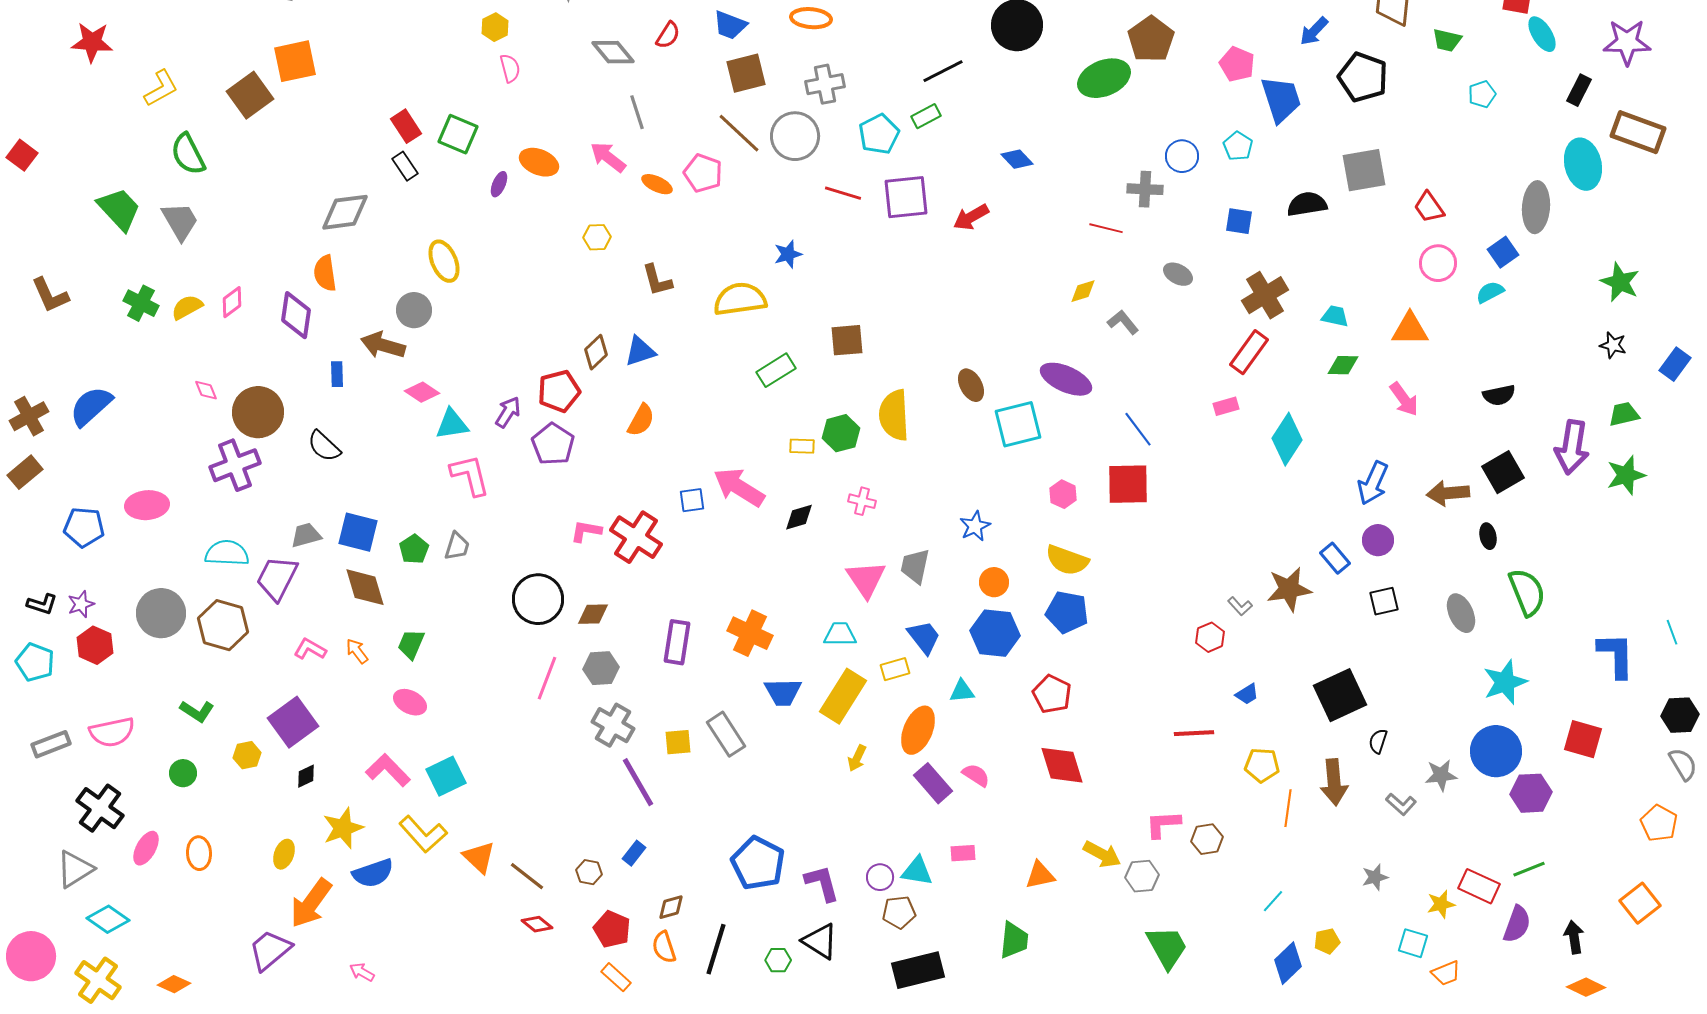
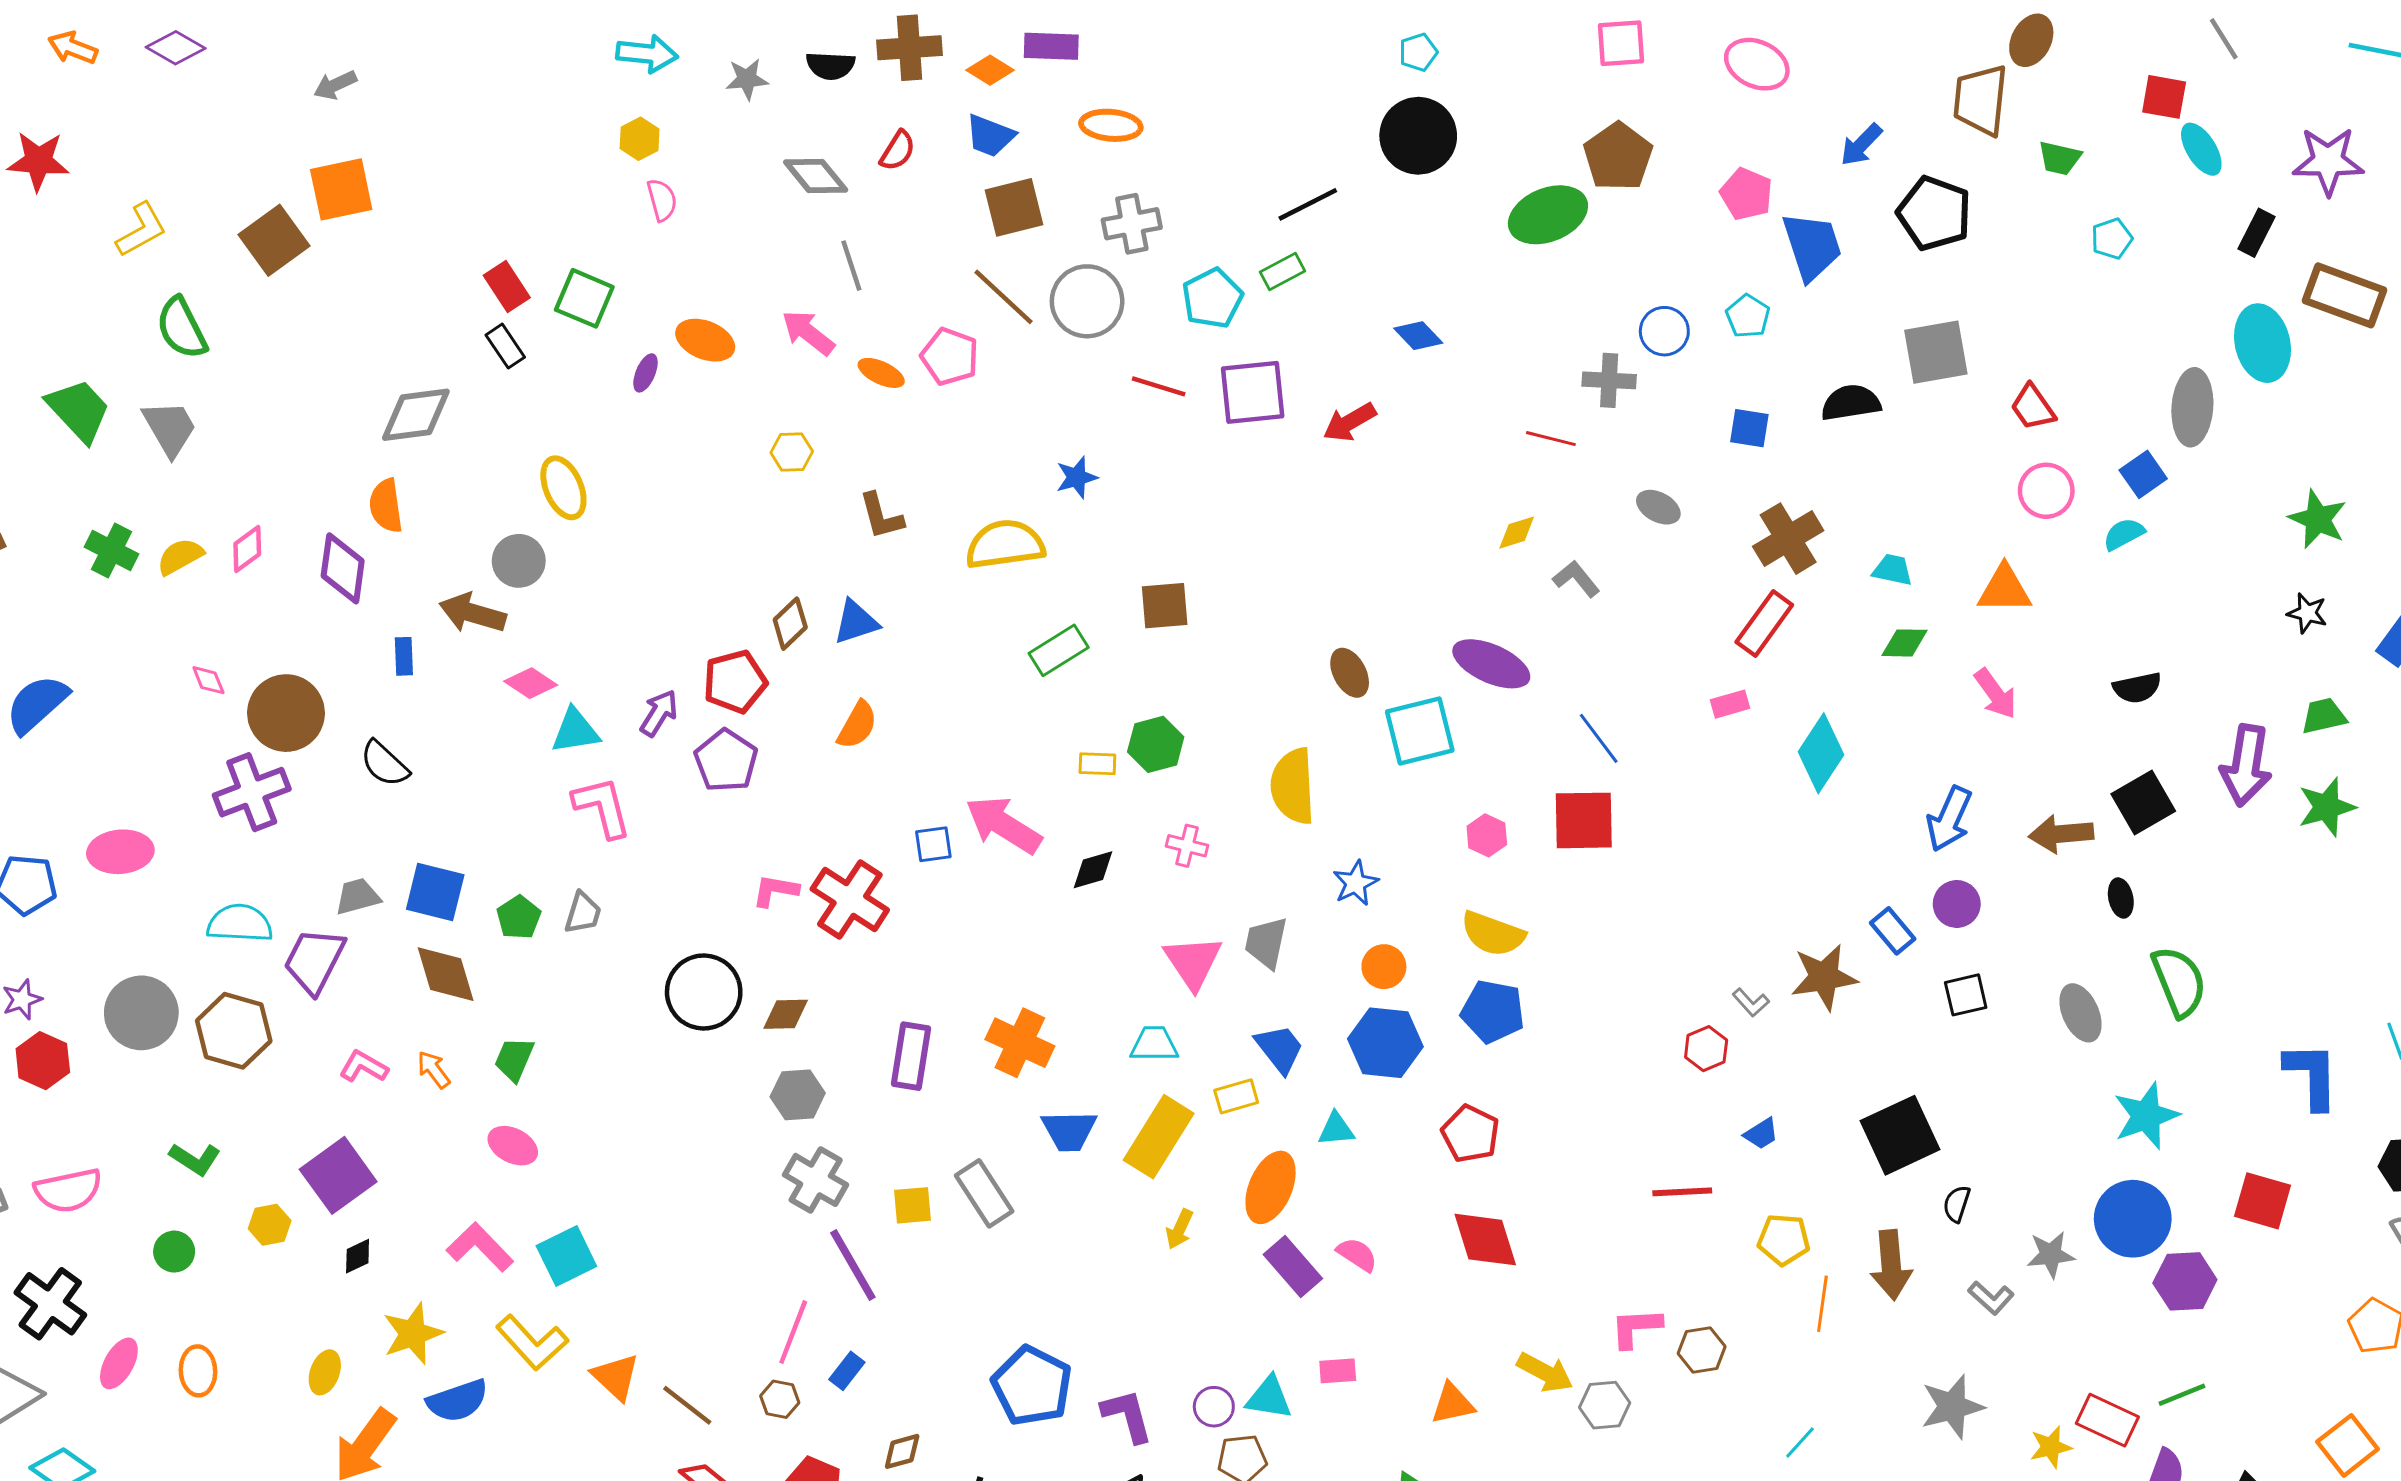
yellow semicircle: (894, 415) -> (1293, 786), moved
pink line: (547, 678) -> (793, 1332), moved
gray star: (1375, 877) -> (1952, 1407), size x1.6

